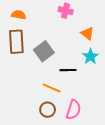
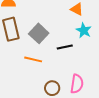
orange line: (52, 88) -> (33, 59), moved

